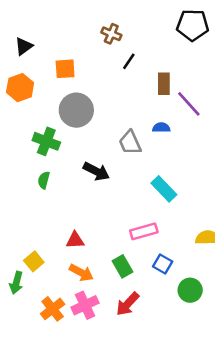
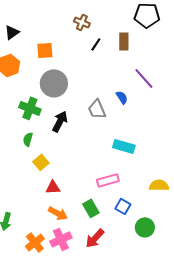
brown rectangle: (164, 84) -> (124, 41), moved
blue semicircle: (161, 128) -> (122, 97), turned 56
black arrow: (96, 171) -> (60, 121), moved, turned -90
cyan rectangle: (164, 189) -> (124, 146), turned -30
yellow square: (34, 261) -> (41, 162), moved

